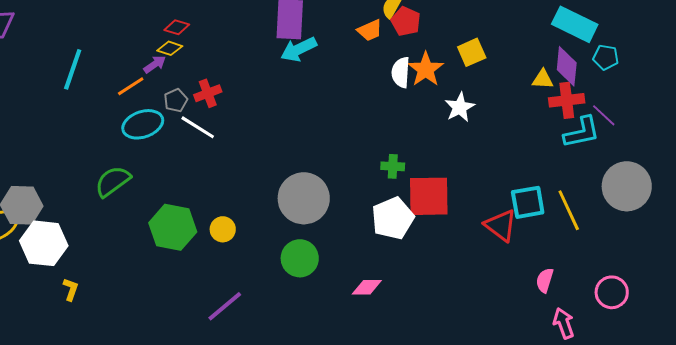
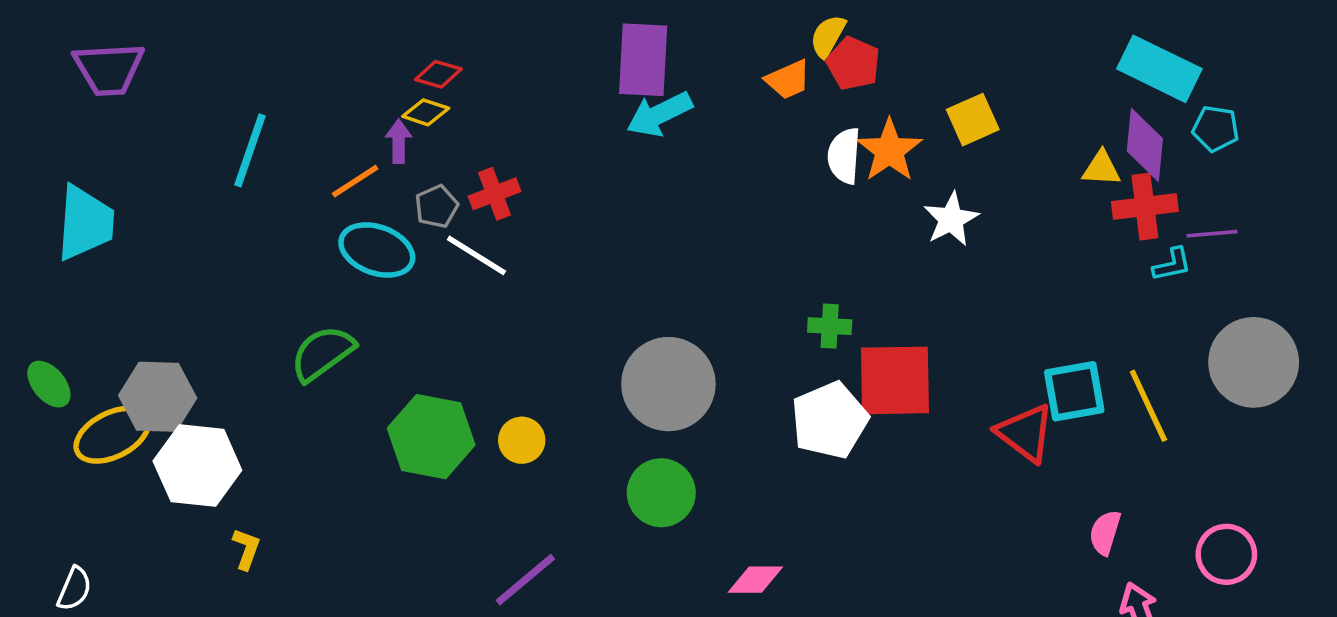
purple arrow: (155, 64) -> (399, 141), turned -55
purple line: (604, 115) -> (1212, 234), turned -48
cyan ellipse: (143, 124) -> (377, 250), turned 39
cyan L-shape: (582, 132) -> (1172, 264), size x0.6
pink diamond: (367, 287) -> (755, 580), moved

